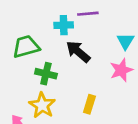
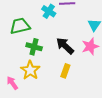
cyan cross: (64, 25) -> (49, 11), turned 32
black arrow: (78, 52) -> (65, 46), moved

